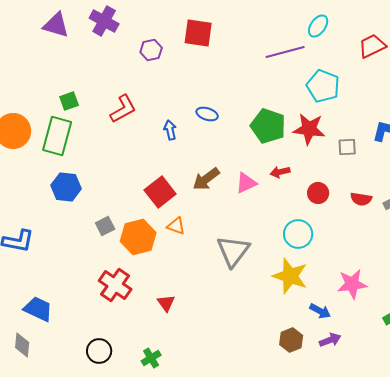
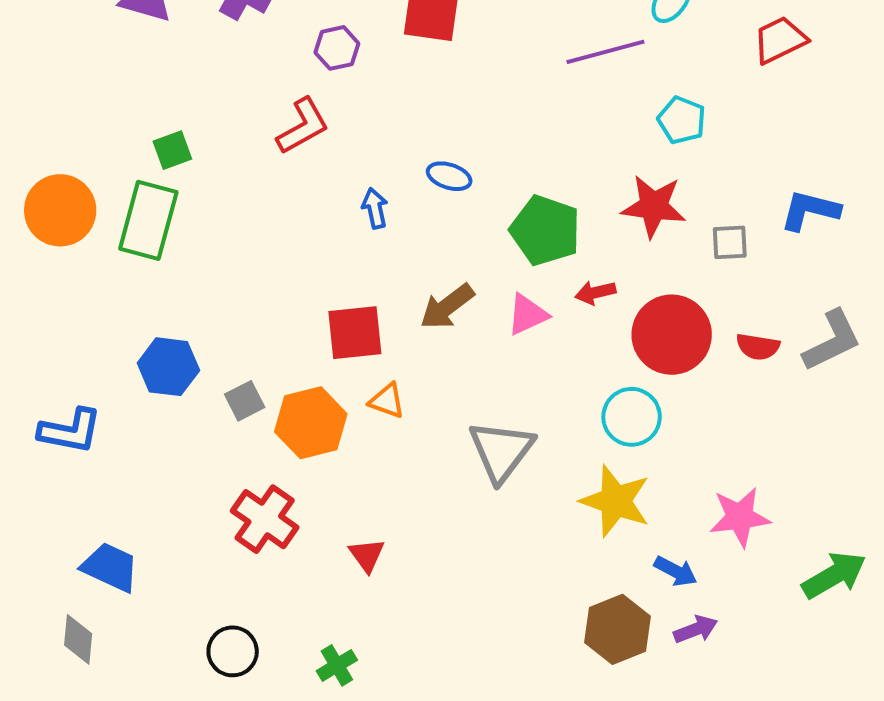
cyan pentagon: (323, 86) -> (682, 120), size x0.7
red L-shape: (123, 109) -> (303, 126), moved
green pentagon: (268, 126) -> (545, 230), moved
blue hexagon: (66, 187) -> (168, 367), moved
red square: (160, 192) -> (355, 333), turned 32
red circle: (318, 193) -> (672, 335), size x1.8
brown hexagon: (291, 340) -> (618, 629), size x1.4

